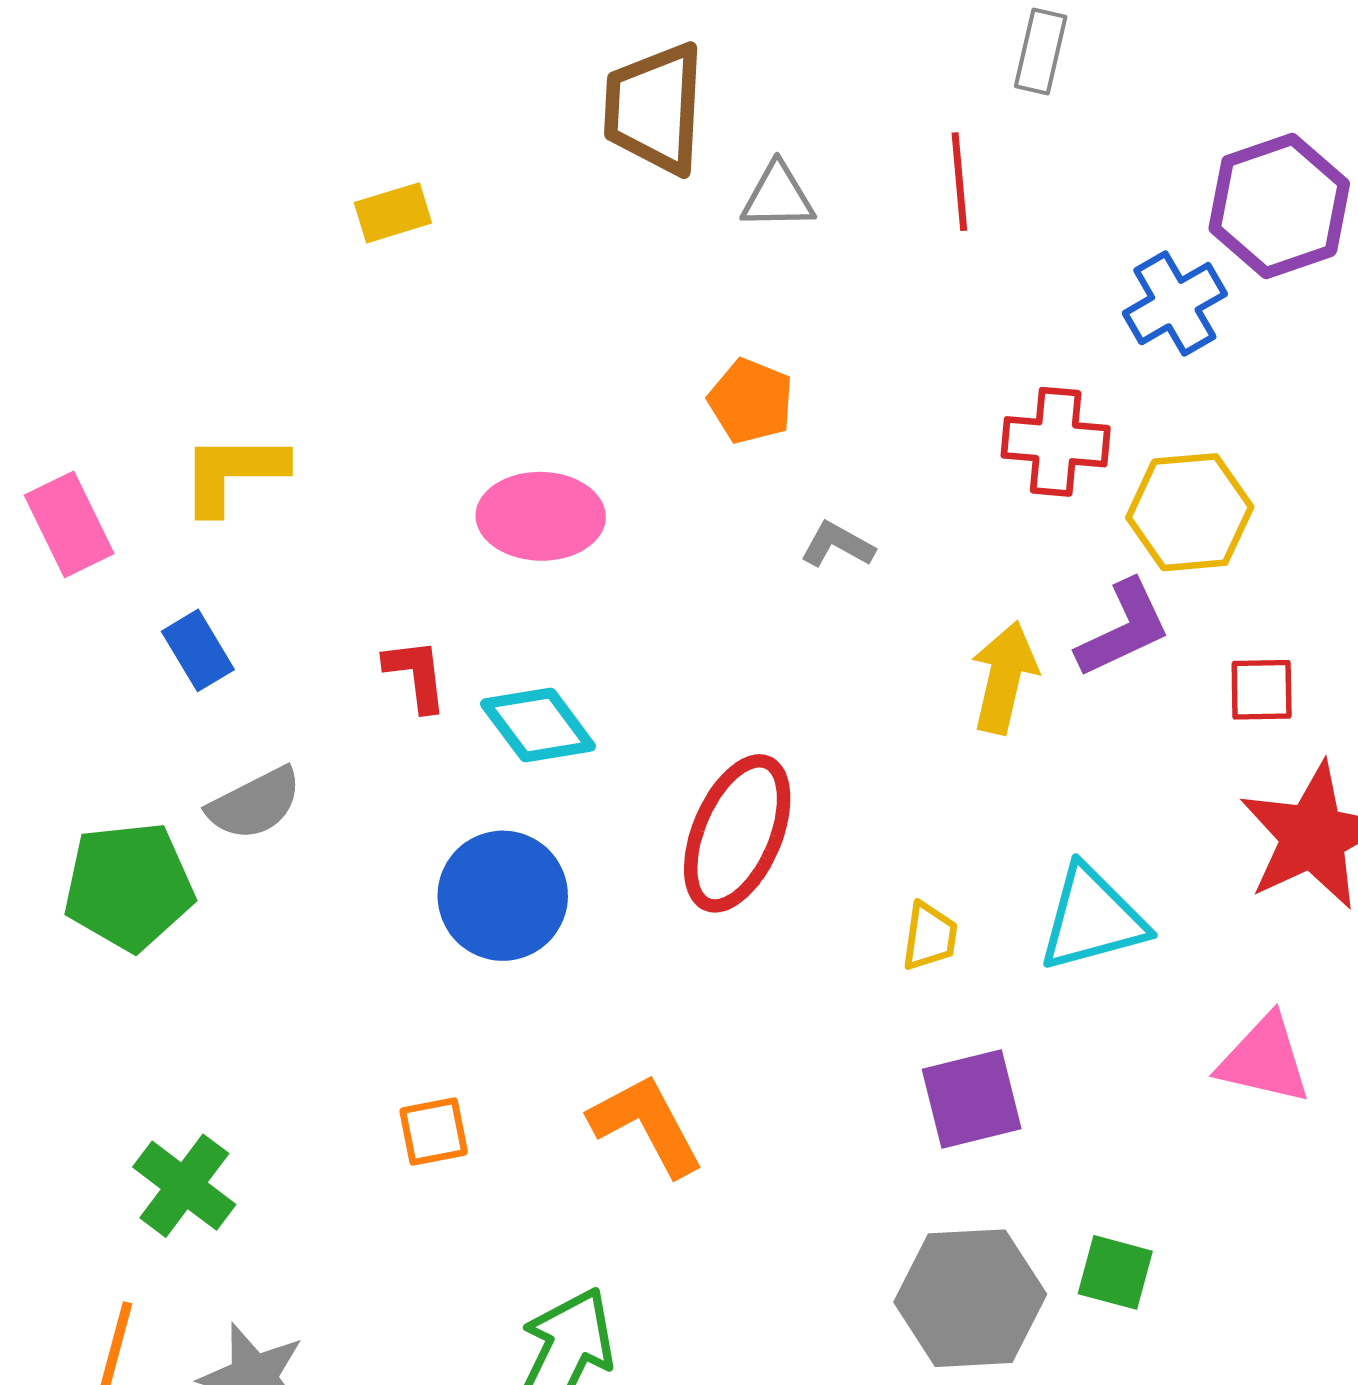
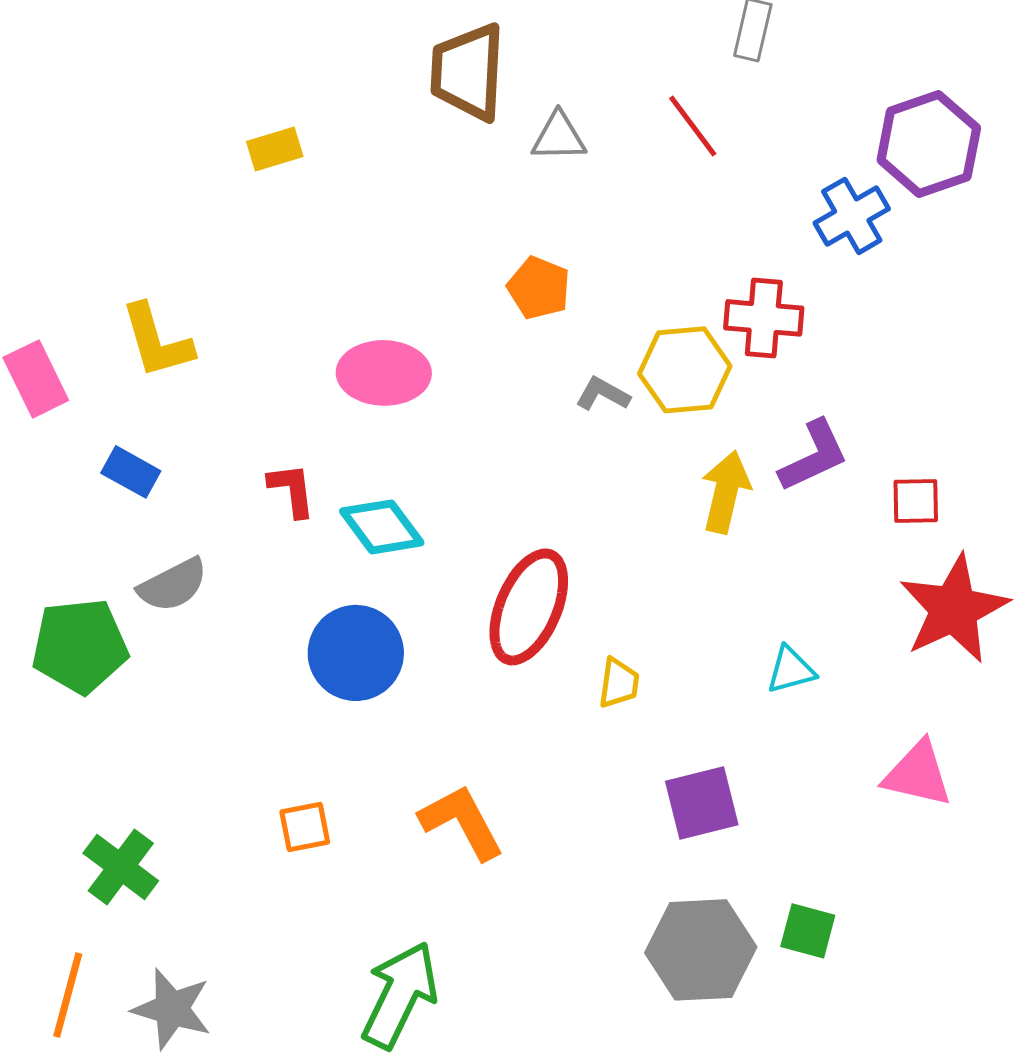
red line: (959, 182) -> (693, 126), turned -32
yellow L-shape: (233, 473) -> (157, 341), turned -106
yellow hexagon: (1190, 512) -> (685, 370), moved
blue rectangle: (198, 650) -> (131, 472), turned -30
cyan triangle: (1092, 919) -> (791, 670), size x0.6
yellow trapezoid: (930, 936) -> (619, 683), moved

